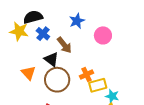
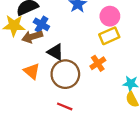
brown arrow: (64, 45) -> (32, 37), moved, turned 120
yellow rectangle: (98, 85) -> (109, 36), moved

